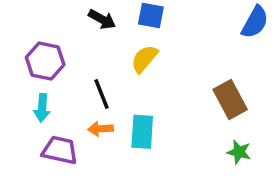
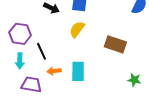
black line: (102, 94) -> (42, 51), moved
brown rectangle: (230, 100) -> (115, 44), moved, turned -40

